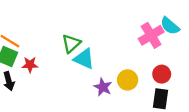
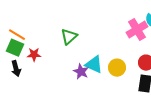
cyan triangle: (84, 59) -> (94, 65), moved
purple star: (103, 87) -> (81, 72), moved

